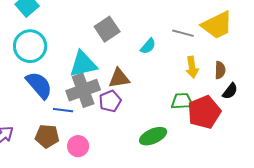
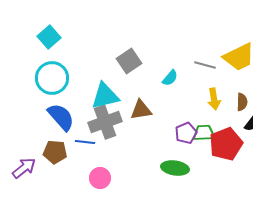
purple pentagon: (110, 101) -> (186, 133), moved
brown pentagon: (47, 136) -> (55, 152), moved
green ellipse: (153, 136) -> (175, 168), turned 32

